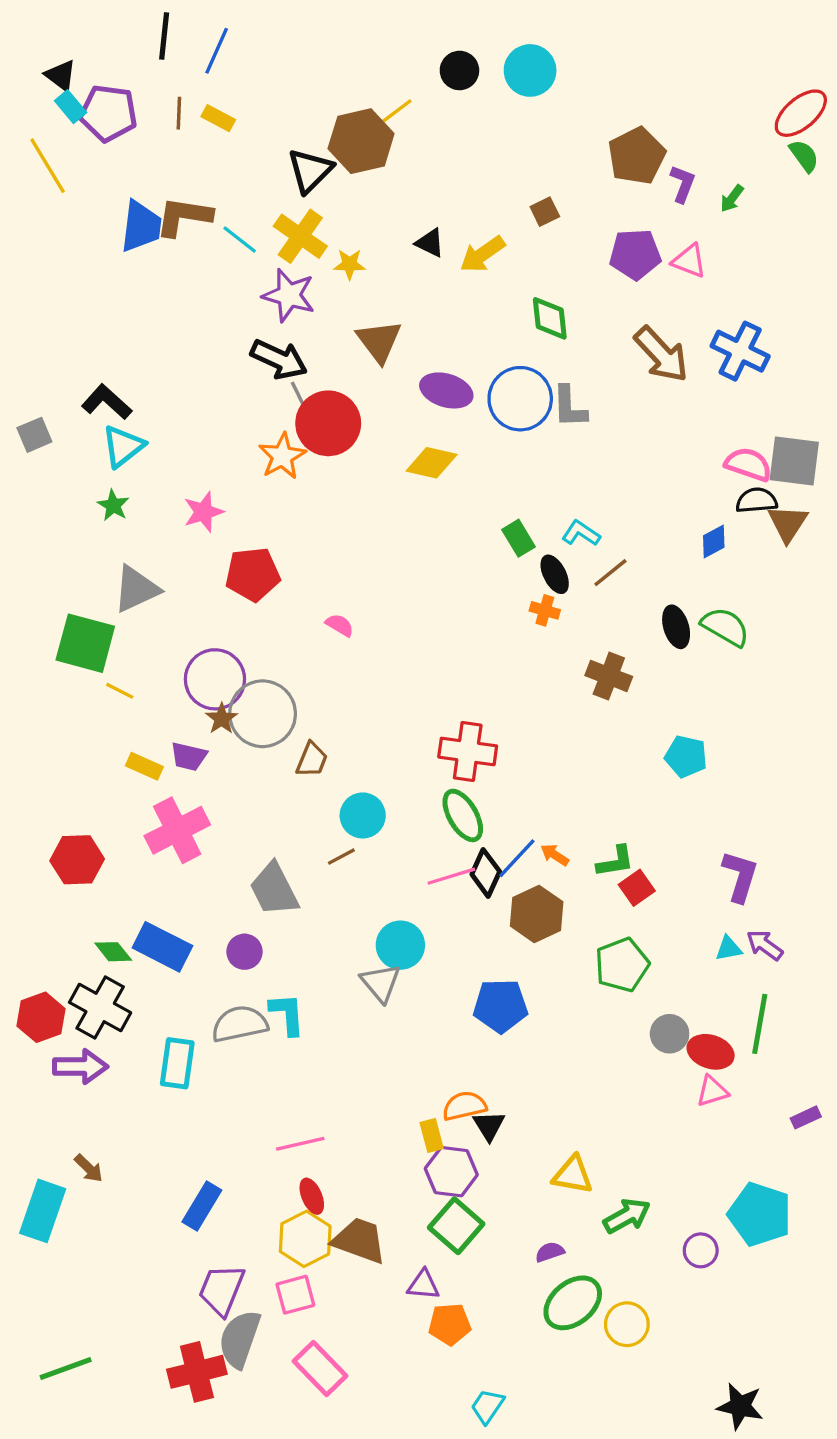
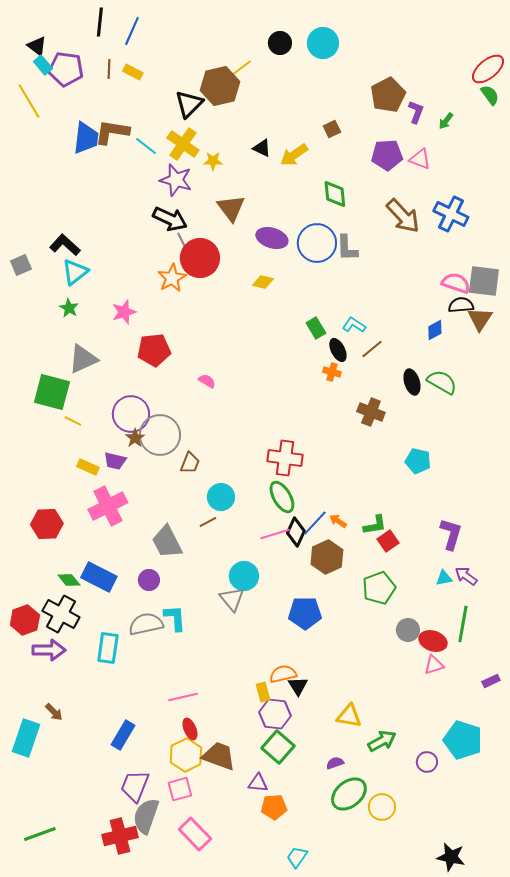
yellow diamond: (432, 463) -> (263, 282), size x0.7

